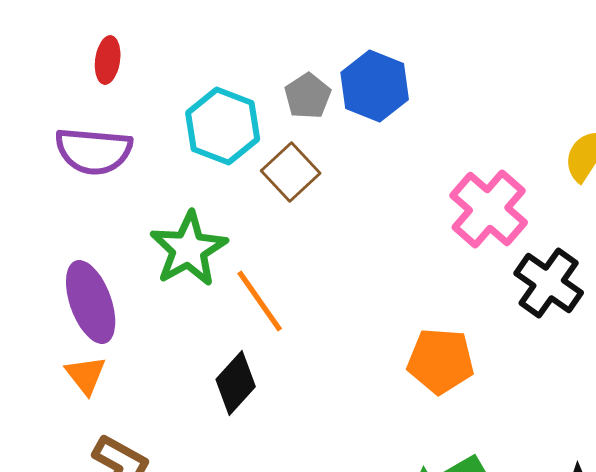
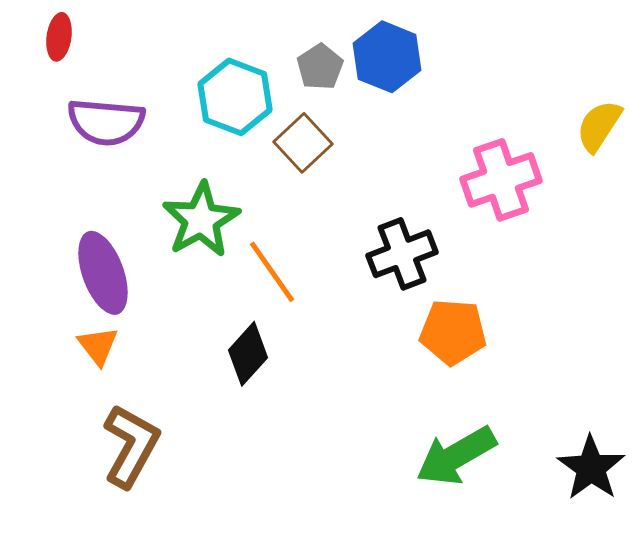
red ellipse: (108, 60) -> (59, 37), moved
pink cross: (489, 209) -> (501, 180), turned 30
black cross: (549, 283) -> (402, 254), moved, turned 34

